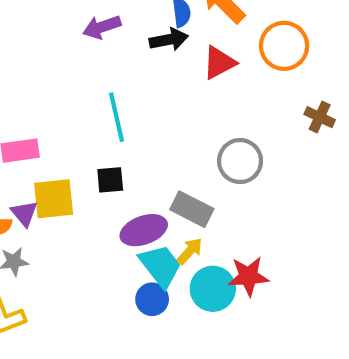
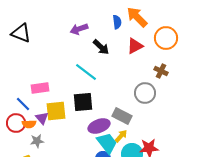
black arrow: (169, 40) -> (101, 47), moved, turned 54
cyan line: (116, 117) -> (86, 72), turned -40
brown cross: (320, 117) -> (161, 71), moved
black square: (110, 180) -> (83, 102), size x1.5

